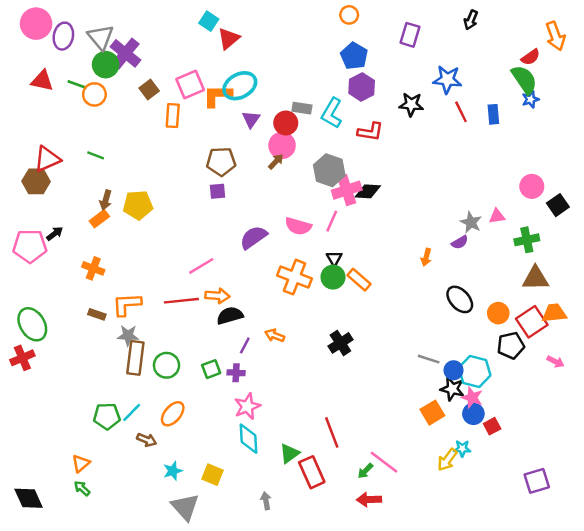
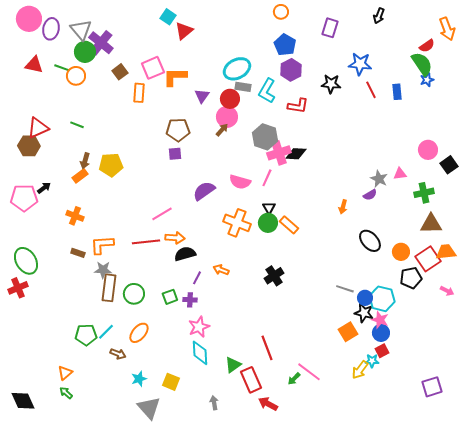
cyan ellipse: (240, 86) -> (237, 69), moved
red square: (492, 426) -> (382, 351), moved
red arrow: (369, 499) -> (268, 404), moved, turned 30

